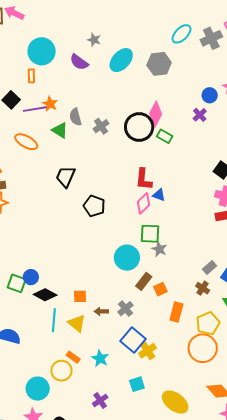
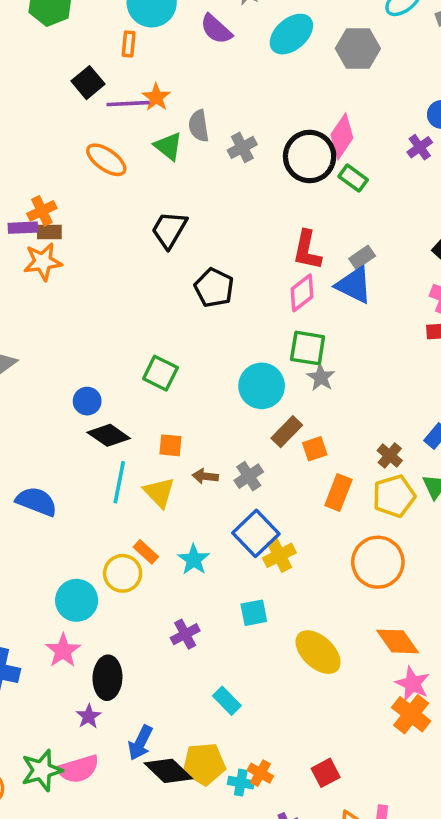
blue triangle: (159, 195) -> (354, 285), moved, size x1.6
gray rectangle: (210, 267) -> (362, 257), moved
green square: (17, 283) -> (160, 373), moved
yellow pentagon: (208, 323) -> (394, 496), moved

